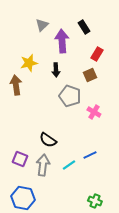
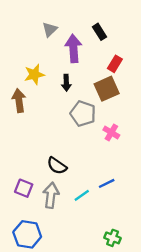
brown square: (90, 75) -> (107, 89), size x1.5

